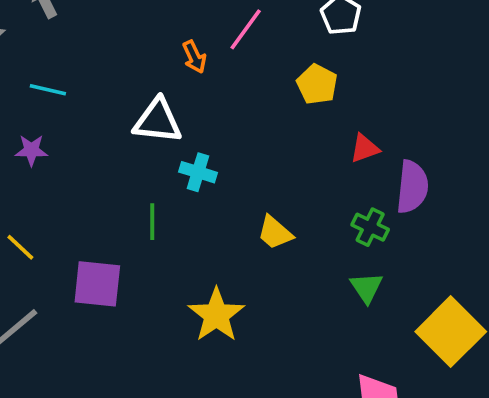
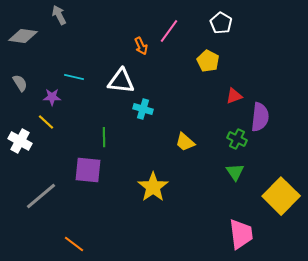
cyan line: (48, 90) -> (74, 77), moved
green line: (152, 222) -> (104, 137), moved
yellow line: (20, 247) -> (46, 122), moved

